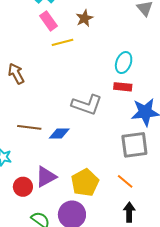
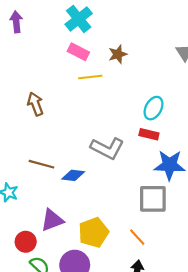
pink rectangle: (49, 21) -> (78, 52), turned -36
red circle: (23, 187) -> (26, 242), moved

